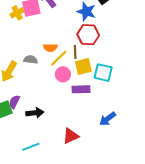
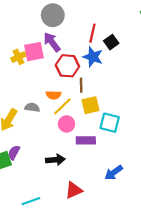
red hexagon: (88, 35) -> (67, 66), moved
brown line: (75, 52) -> (81, 85), moved
yellow square: (83, 66) -> (90, 105), moved
black arrow: (35, 113) -> (55, 160), moved

